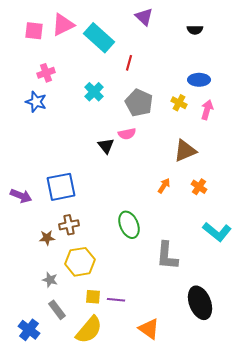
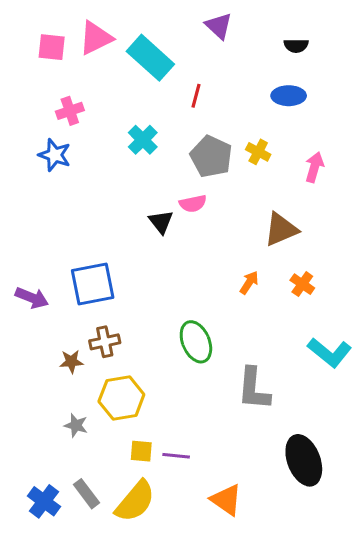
blue ellipse: (199, 80) -> (289, 96), moved
yellow cross: (179, 103) -> (258, 152), moved
gray rectangle: (57, 310) -> (87, 494), moved

